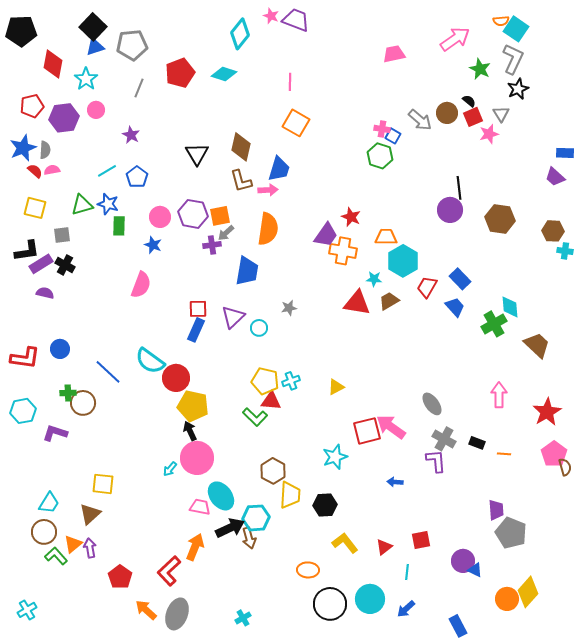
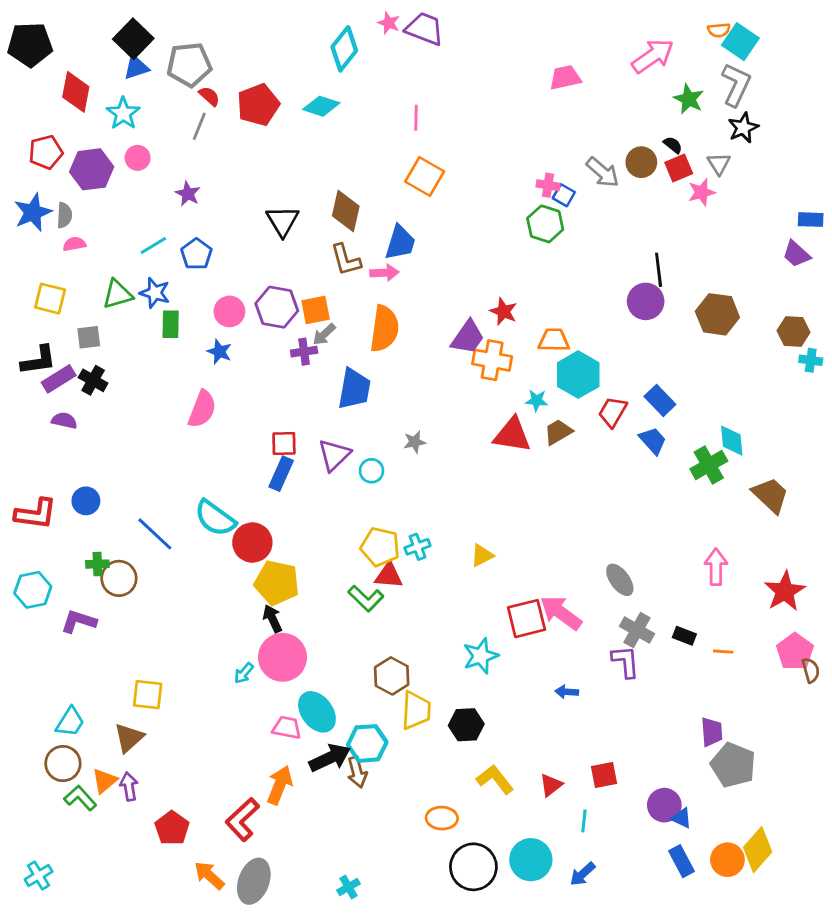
red semicircle: (35, 171) -> (209, 96), moved
blue rectangle: (458, 626) -> (682, 861), moved

